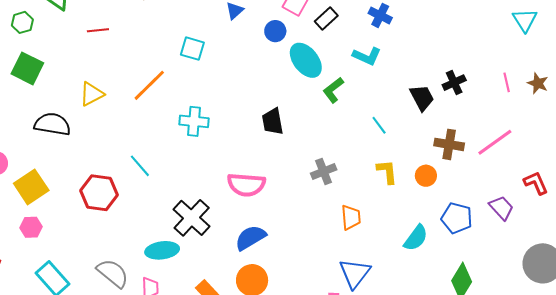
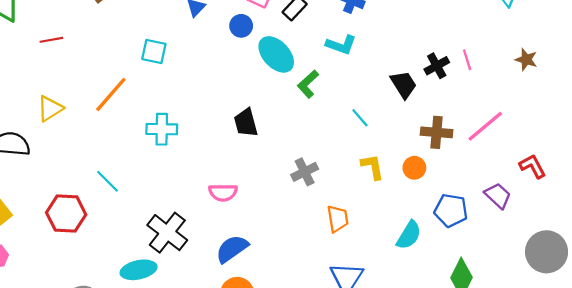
pink line: (507, 82) -> (467, 60), moved
pink semicircle: (246, 185) -> (223, 192), size x0.7

